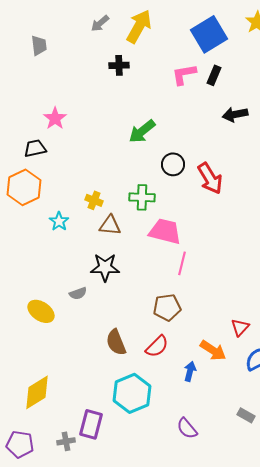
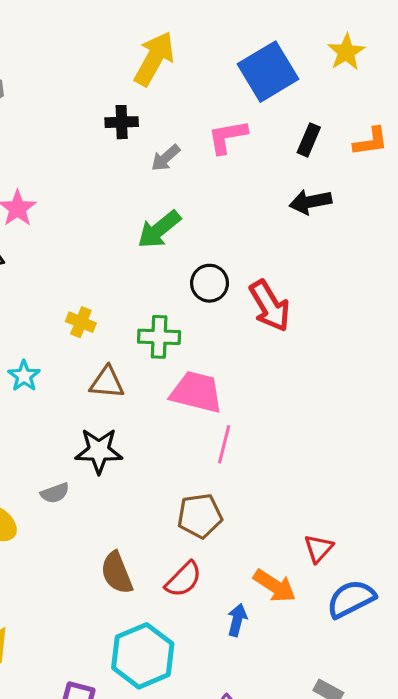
gray arrow: (100, 23) -> (166, 158), moved
black rectangle: (214, 75) -> (309, 140), moved
yellow cross: (94, 200) -> (81, 322), moved

